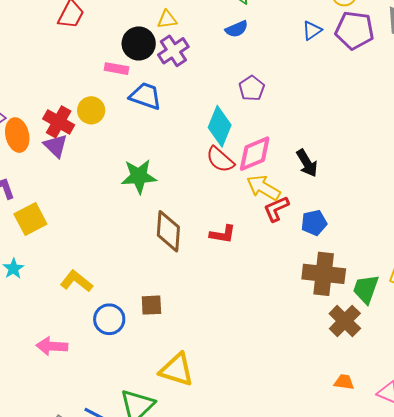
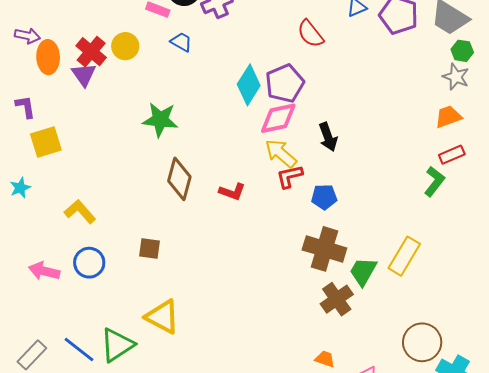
purple pentagon: (252, 88) -> (285, 83), moved, size x1.5
blue trapezoid: (146, 96) -> (181, 42), size x0.7
red semicircle: (220, 160) -> (310, 34), moved
blue circle: (109, 319) -> (89, 263), moved

